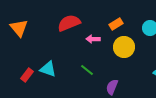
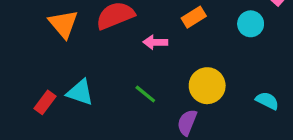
orange triangle: (19, 28) -> (63, 24), moved
yellow circle: (124, 47) -> (207, 86), moved

